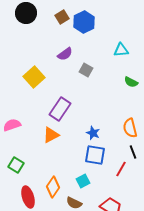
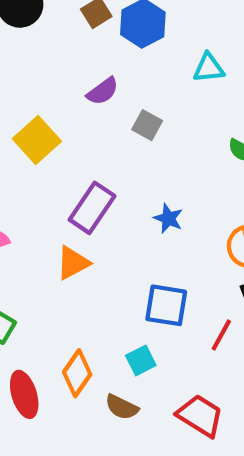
cyan triangle: (121, 50) -> (209, 68), moved
blue star: (93, 133) -> (168, 218), moved

